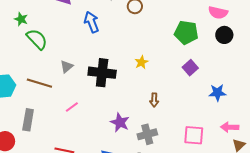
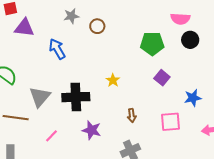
gray triangle: (67, 67) -> (40, 97), size x1.6
purple star: (120, 122) -> (92, 130), moved
pink square: (194, 135) -> (171, 122), moved

